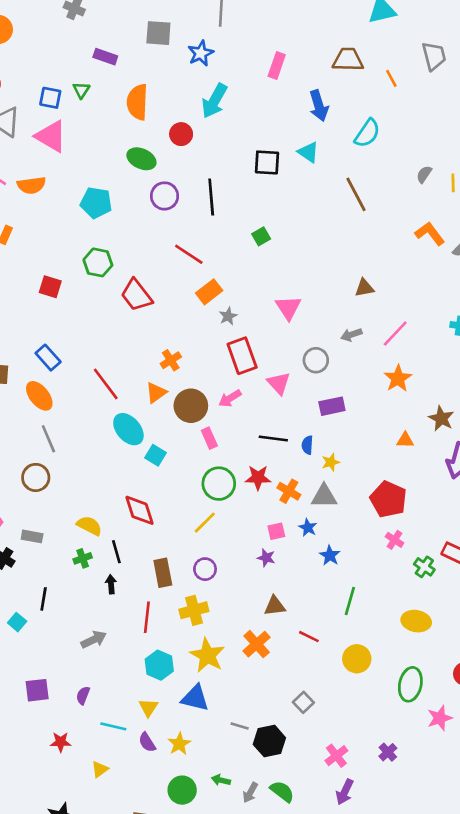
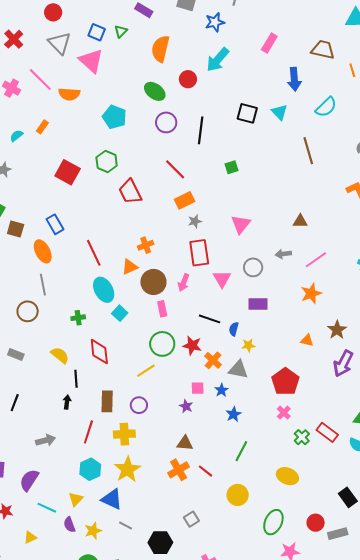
red square: (50, 287) -> (68, 172), size x1.4
pink arrow: (230, 398) -> (184, 283), turned -48
green cross: (83, 558) -> (78, 318), moved
orange cross: (257, 644) -> (179, 470), moved
purple semicircle: (83, 695) -> (29, 480), size x1.6
gray line: (240, 726) -> (126, 525), moved

